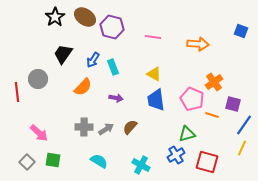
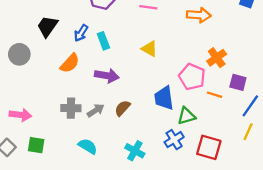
purple arrow: (116, 98) -> (107, 76), size x1.5
blue trapezoid: (156, 100) -> (164, 98), moved
pink arrow: (39, 133) -> (20, 115), turned -36

